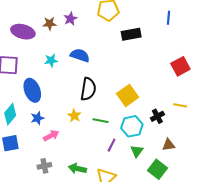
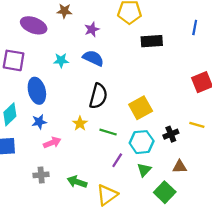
purple star: (70, 19) -> (92, 29), moved
brown star: (50, 24) -> (64, 11), moved

